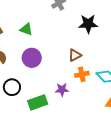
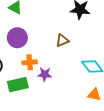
orange cross: (82, 74) -> (30, 62), moved

